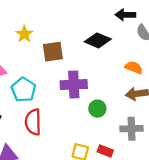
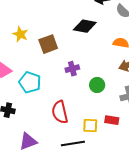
purple cross: (74, 85) -> (72, 69), size x0.6
red semicircle: (33, 122) -> (60, 112), moved

